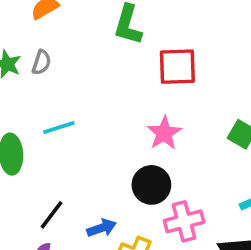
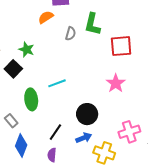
gray semicircle: (41, 62) -> (71, 34), moved
black circle: (151, 185) -> (87, 114), moved

